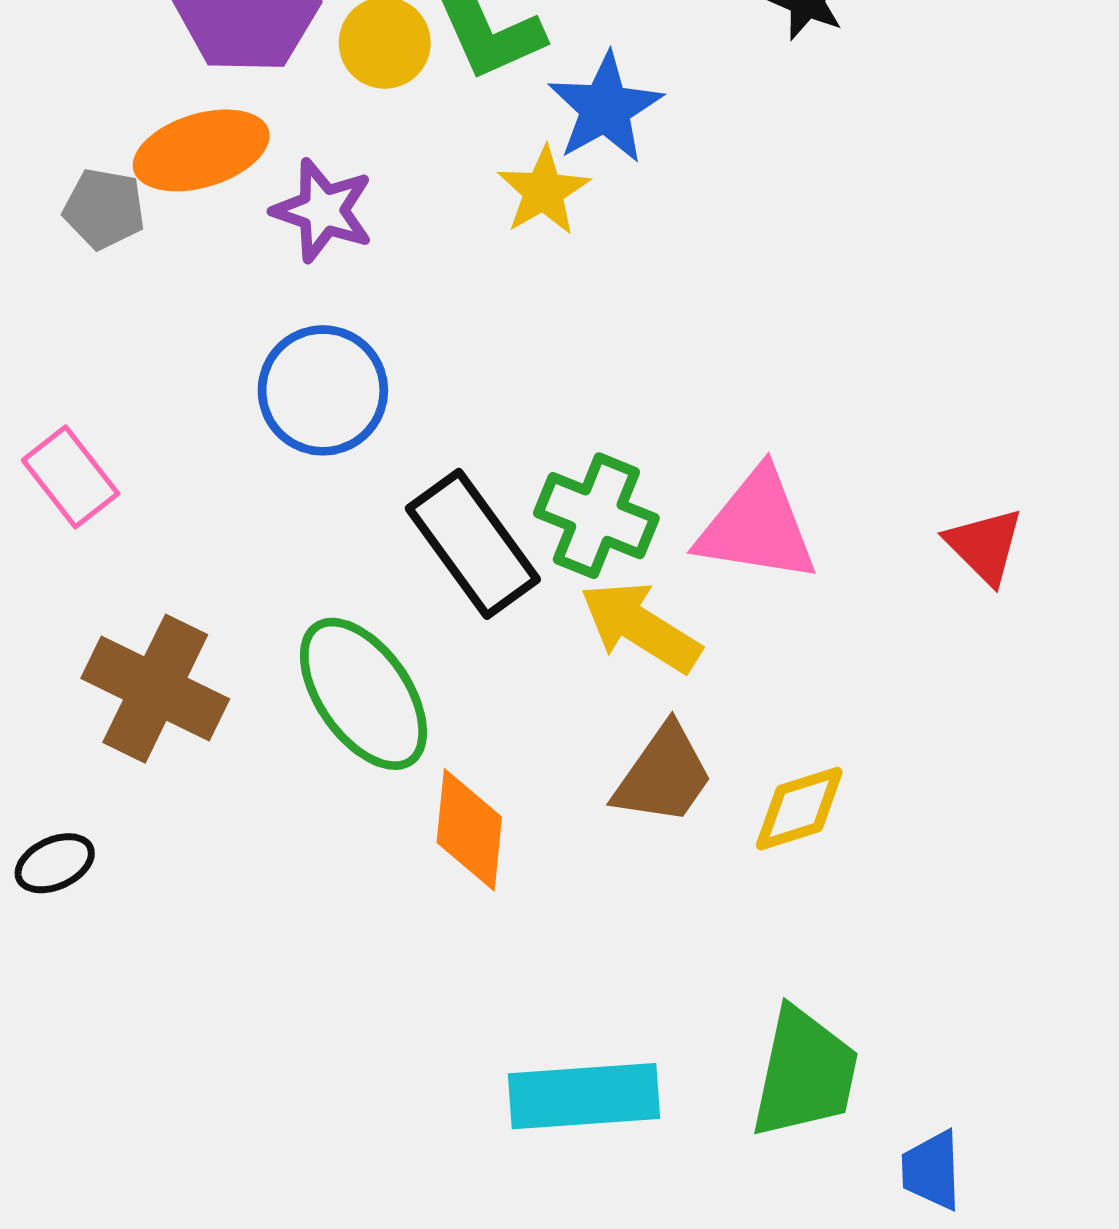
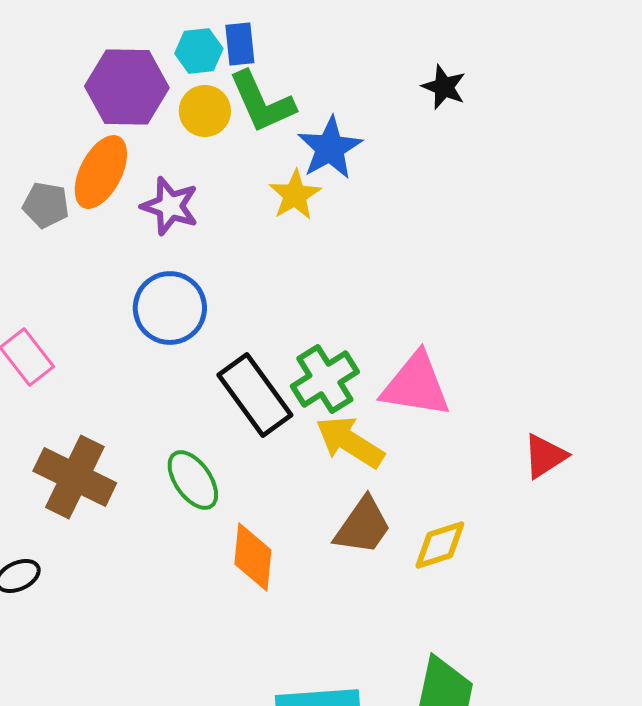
orange ellipse: (201, 150) -> (101, 172), turned -46
green cross: (596, 516) -> (325, 379), turned 36
red triangle: (985, 546) -> (545, 456), moved, turned 42
green ellipse: (363, 694) -> (193, 480), size x0.7

